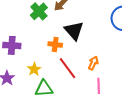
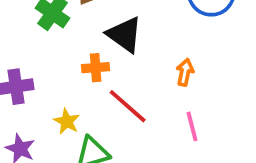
orange arrow: (93, 63) -> (185, 72), moved

